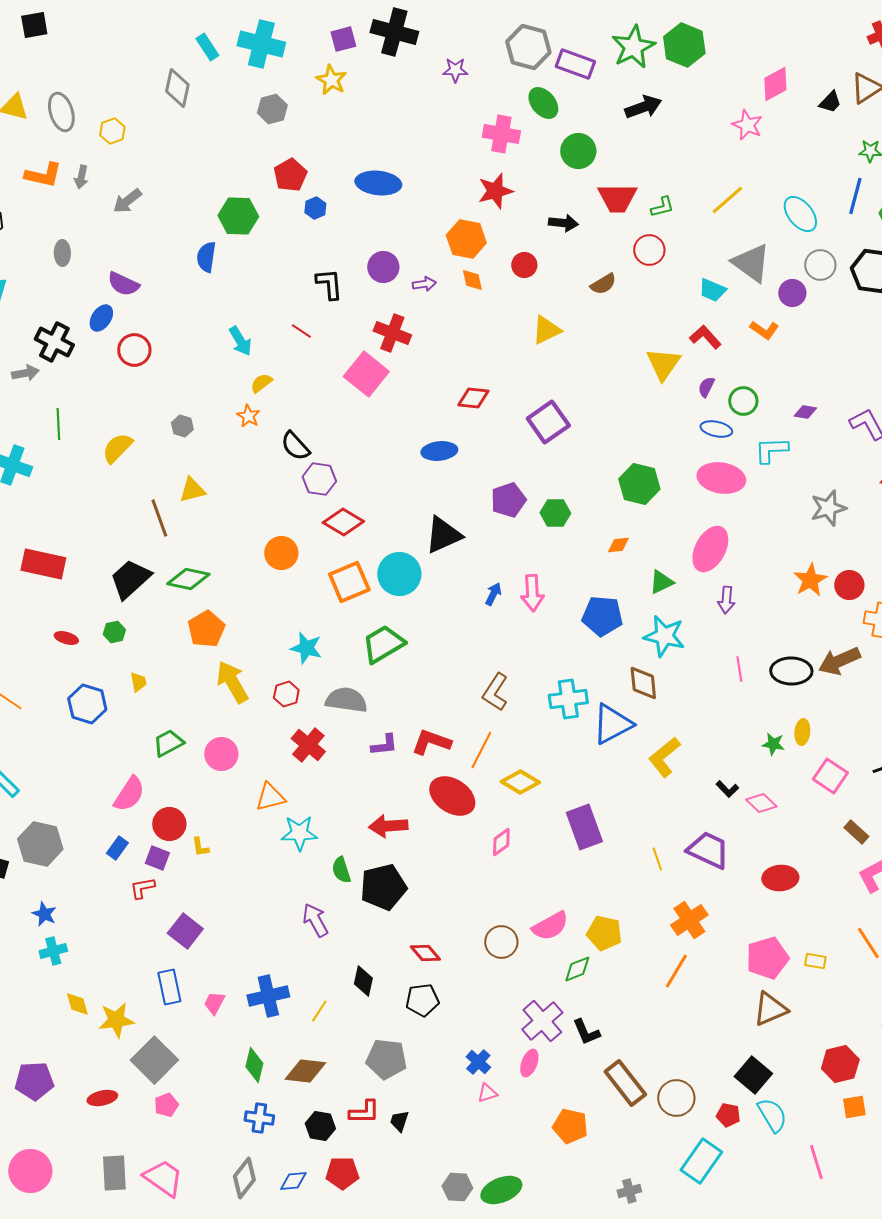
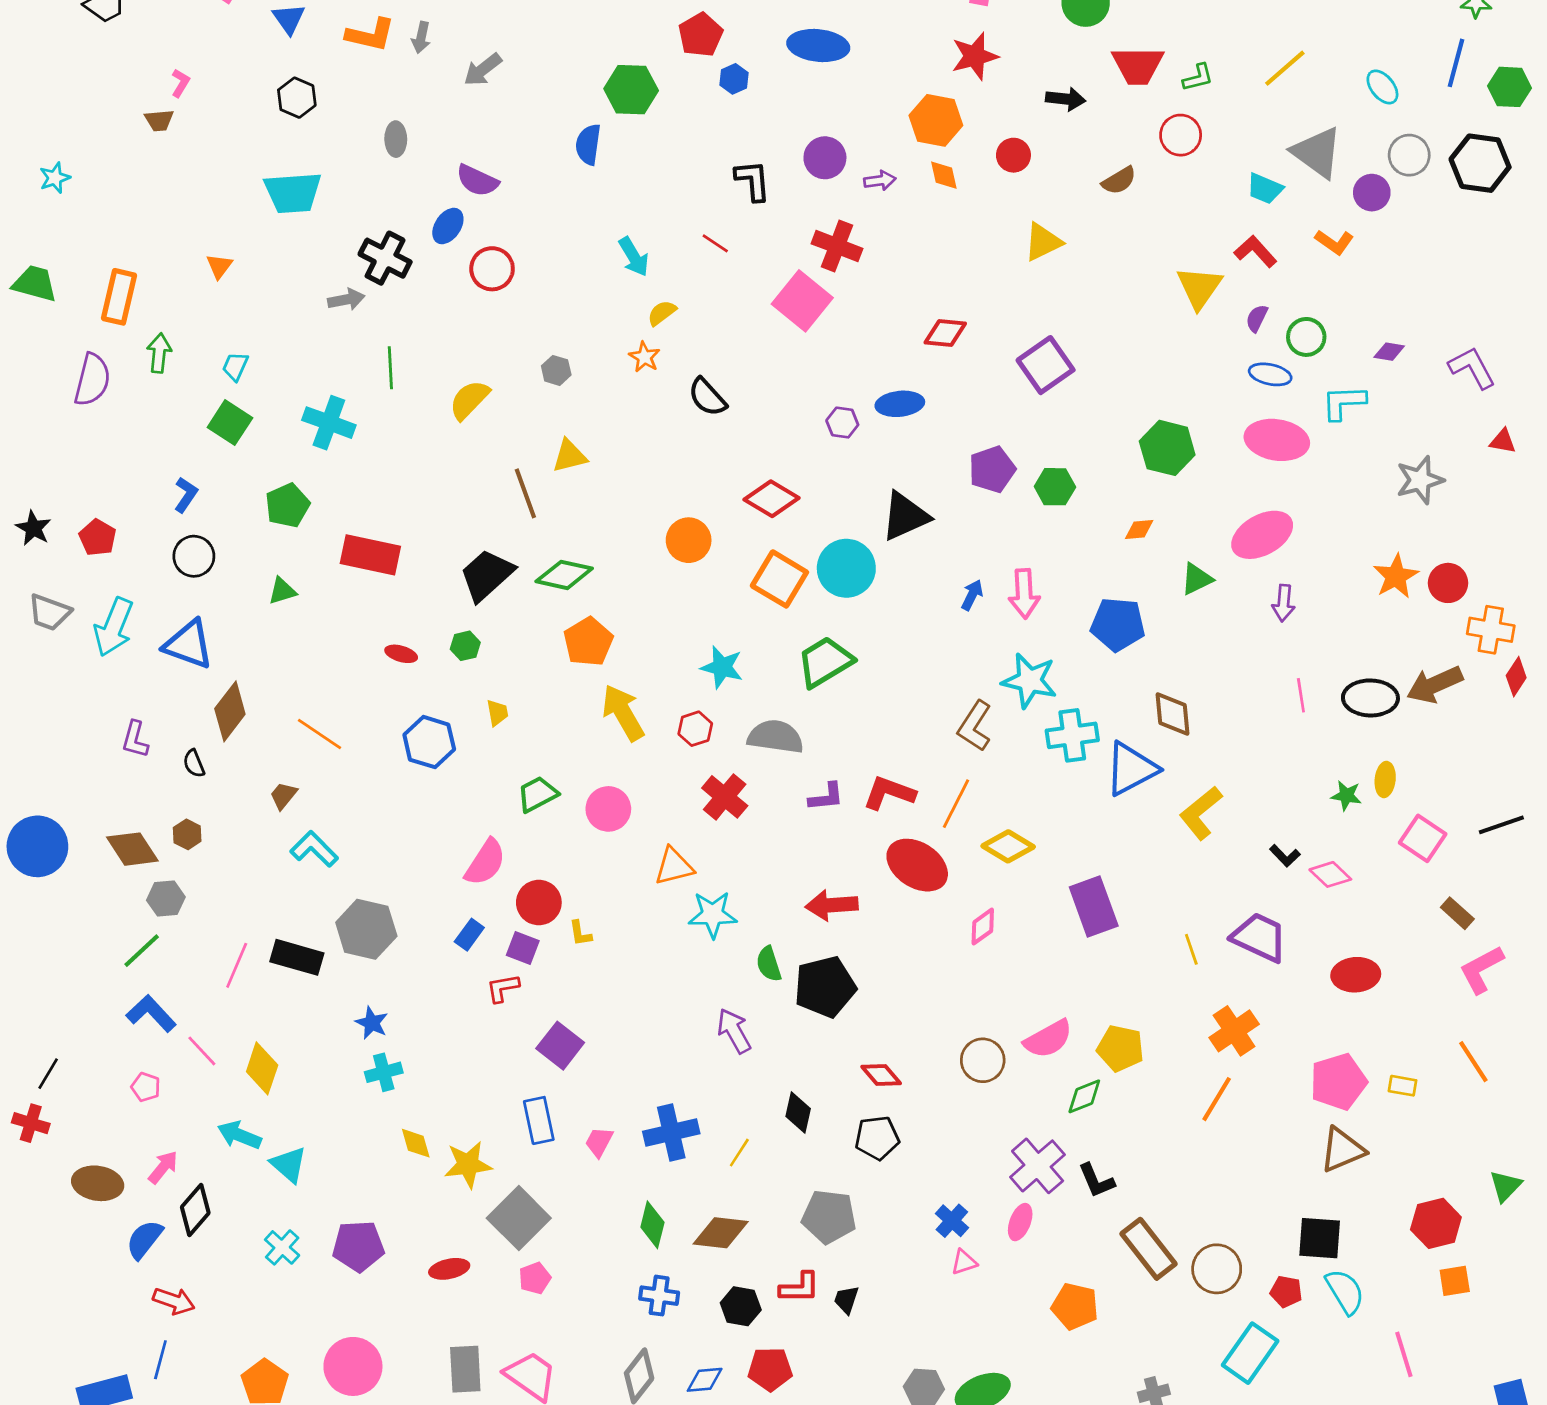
cyan ellipse: (800, 214) -> (1382, 87), size x0.7
purple hexagon: (319, 479) -> (842, 423), moved, size x0.7
pink ellipse: (710, 549) -> (1262, 535), turned 33
orange square: (349, 582) -> (779, 579), turned -36
cyan star: (664, 636) -> (1029, 681), moved
black square: (753, 1075) -> (1320, 1238), turned -36

